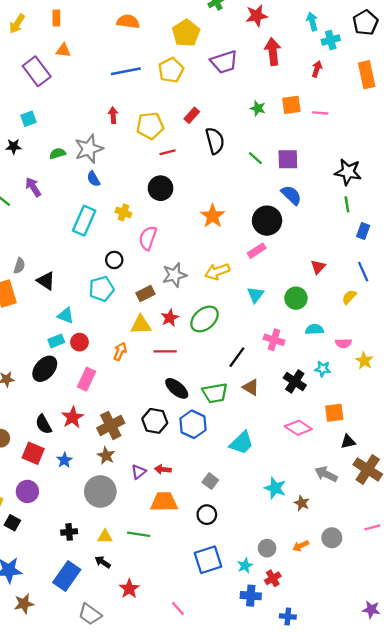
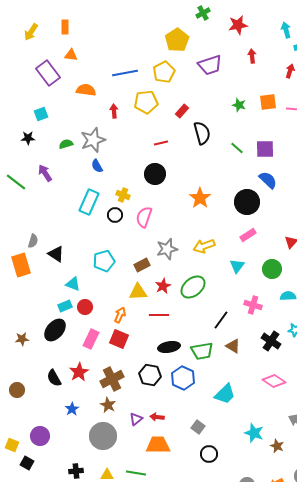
orange semicircle: (128, 21) -> (86, 90), moved
red arrow: (273, 52) -> (252, 56), size x0.6
yellow pentagon: (150, 126) -> (146, 102), moved
pink rectangle: (257, 251) -> (248, 235), moved
black circle: (114, 260) -> (115, 215), moved
black ellipse: (177, 388) -> (169, 347), turned -50
red square: (33, 453) -> (119, 339), moved
black circle: (207, 515) -> (209, 454), moved

